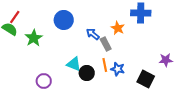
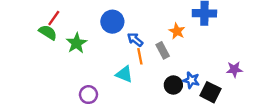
blue arrow: (93, 34) -> (135, 40), moved
orange line: (105, 65) -> (140, 56), moved
blue star: (118, 69) -> (191, 80), moved
black circle: (87, 73) -> (173, 85), moved

